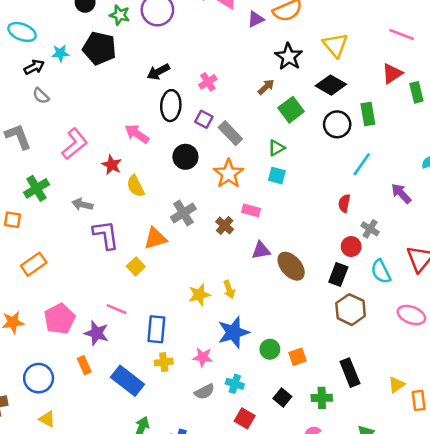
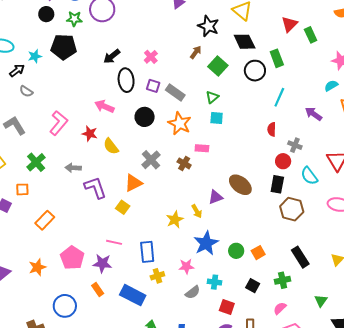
black diamond: (331, 85) -> (245, 42), turned 45
purple triangle: (261, 250) -> (216, 197), moved

